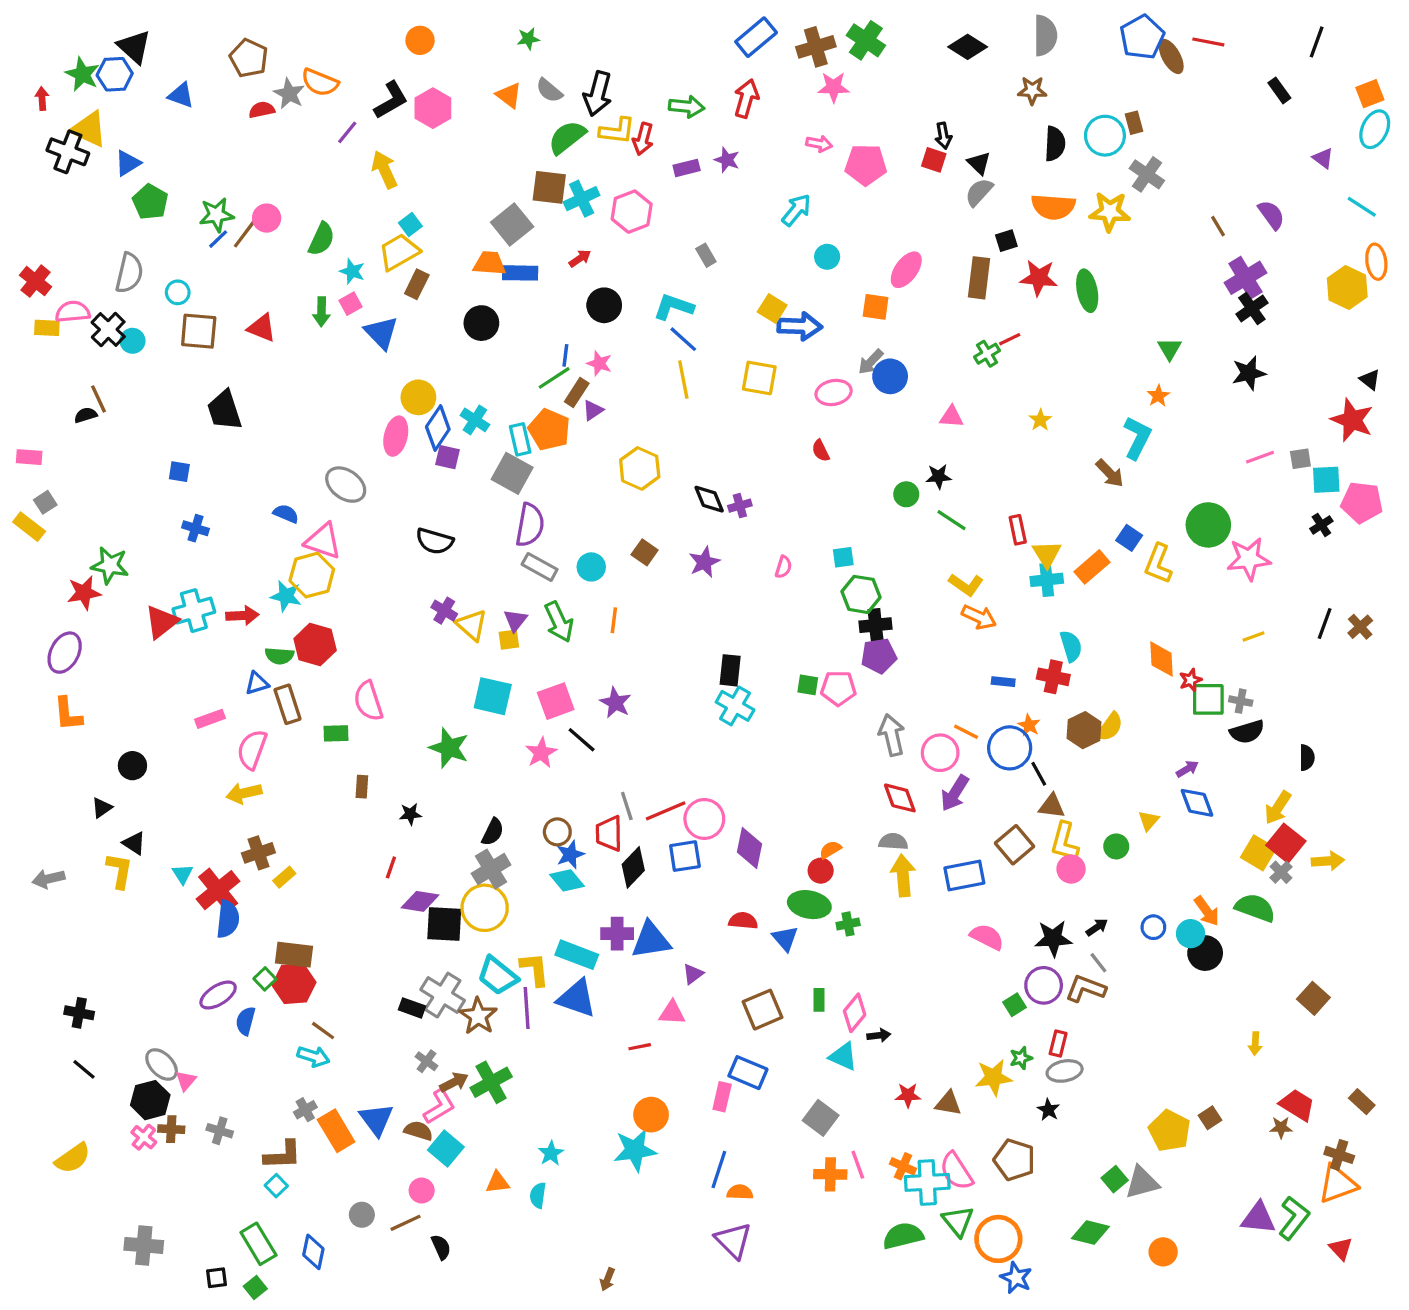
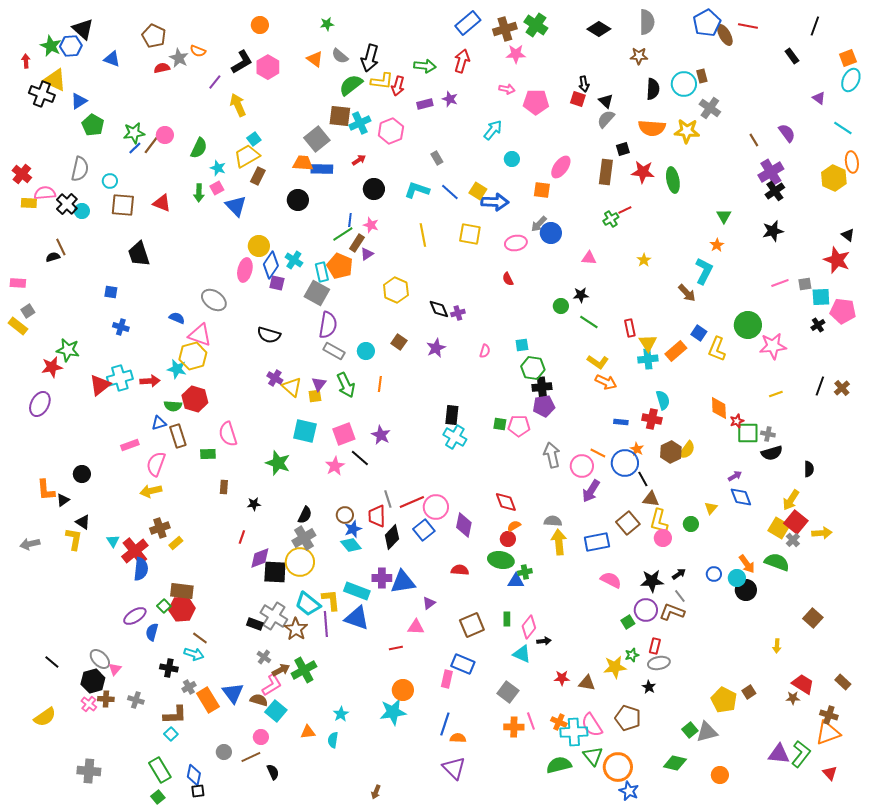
orange semicircle: (320, 82) -> (198, 51), size x0.7
blue line: (683, 339) -> (450, 192), moved
orange L-shape: (68, 714) -> (46, 490), moved
red diamond: (900, 798) -> (506, 502), moved
blue square: (685, 856) -> (424, 530), turned -30
purple diamond: (420, 901) -> (260, 558), turned -30
blue triangle: (785, 939) -> (516, 581), moved, turned -48
black cross: (79, 1013) -> (169, 668), moved
black square: (216, 1278) -> (198, 791), moved

